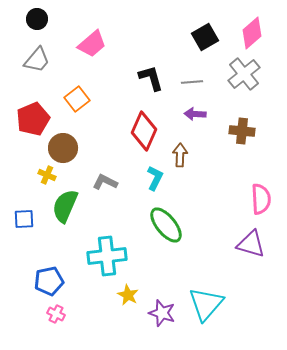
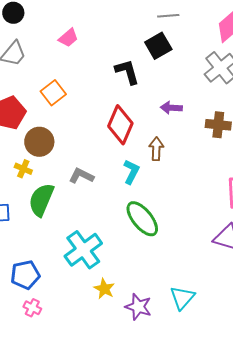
black square: (205, 37) -> (158, 46), moved
pink trapezoid: (92, 44) -> (68, 38), size x0.7
gray line: (192, 82) -> (168, 16), moved
cyan cross: (107, 256) -> (83, 250), turned -30
cyan triangle: (206, 304) -> (182, 298), size x0.7

